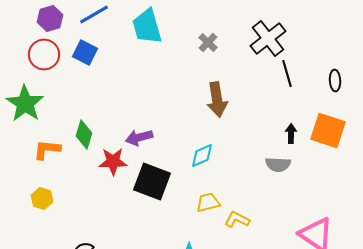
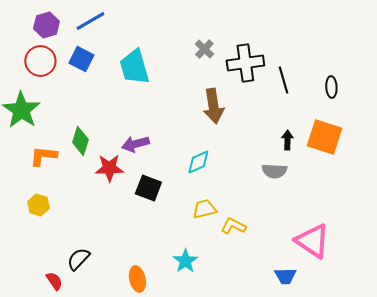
cyan trapezoid: (147, 26) -> (134, 67), moved
black cross: (268, 38) -> (245, 63), moved, turned 30
black square: (152, 182) -> (148, 188), size x0.7

